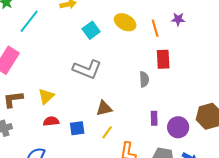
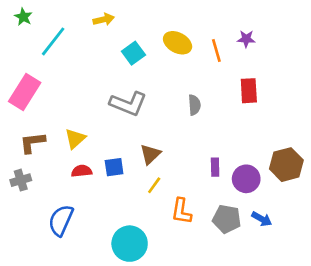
red rectangle: (163, 59) -> (249, 91), moved
gray semicircle: (144, 79) -> (194, 105), moved
brown triangle: (104, 108) -> (150, 154), turned -30
blue square: (77, 128) -> (114, 167), moved

